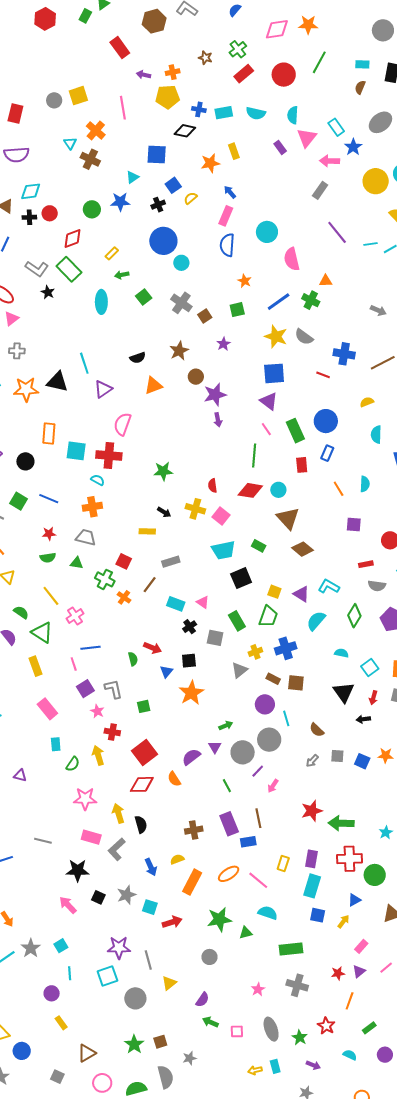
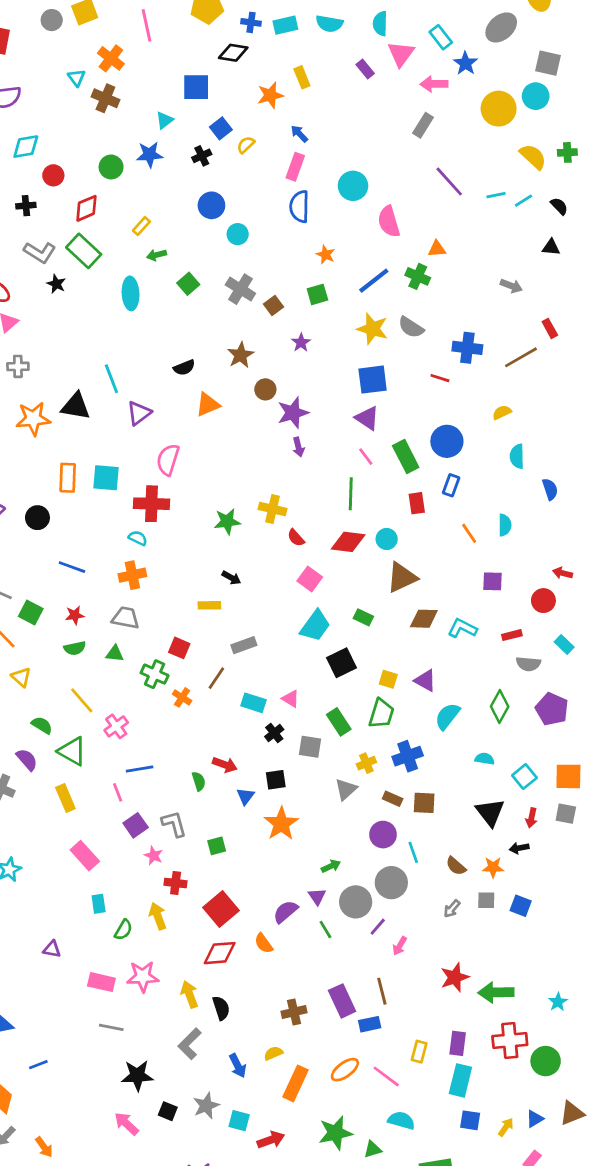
black cross: (29, 217) -> (26, 206), moved
blue circle: (163, 241) -> (211, 205), size x0.7
cyan square: (76, 451) -> (106, 478), moved
red semicircle: (213, 486) -> (296, 538), turned -32
green square: (19, 501) -> (31, 612), moved
yellow cross: (195, 509) -> (272, 509), moved
brown triangle: (288, 518) -> (402, 577), turned 50
brown diamond: (303, 549) -> (424, 619), turned -35
cyan trapezoid: (223, 550) -> (315, 626), turned -40
cyan L-shape: (329, 586) -> (462, 628), moved
orange star: (386, 755) -> (493, 867), moved
green line: (227, 786) -> (325, 929), moved
pink rectangle: (91, 837) -> (101, 982), moved
gray line: (43, 841) -> (111, 1027), moved
blue triangle: (354, 900) -> (535, 1119), moved

